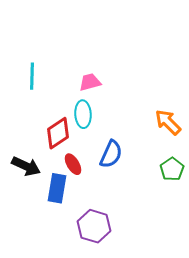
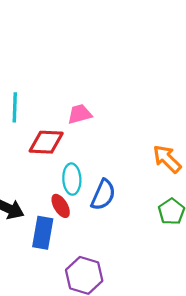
cyan ellipse: (83, 114) -> (72, 179), moved
red diamond: (58, 133) -> (46, 142), moved, turned 36

